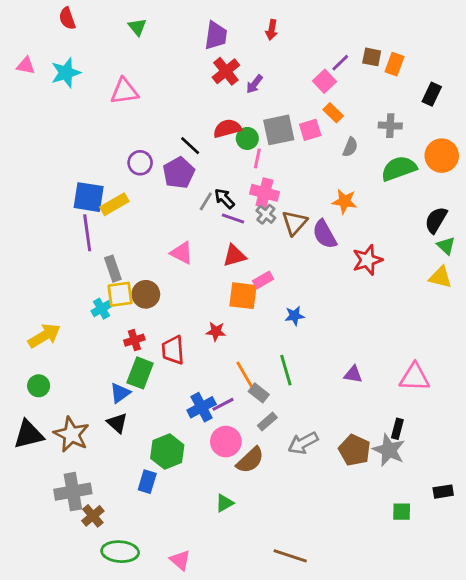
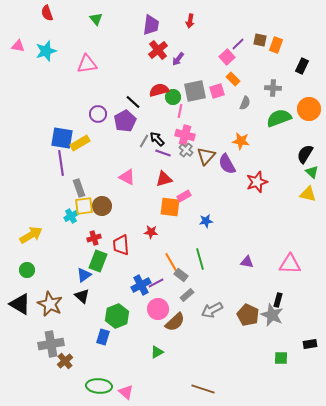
black triangle: (29, 434) -> (20, 304), turned 45
green ellipse: (120, 552) -> (99, 386), moved

